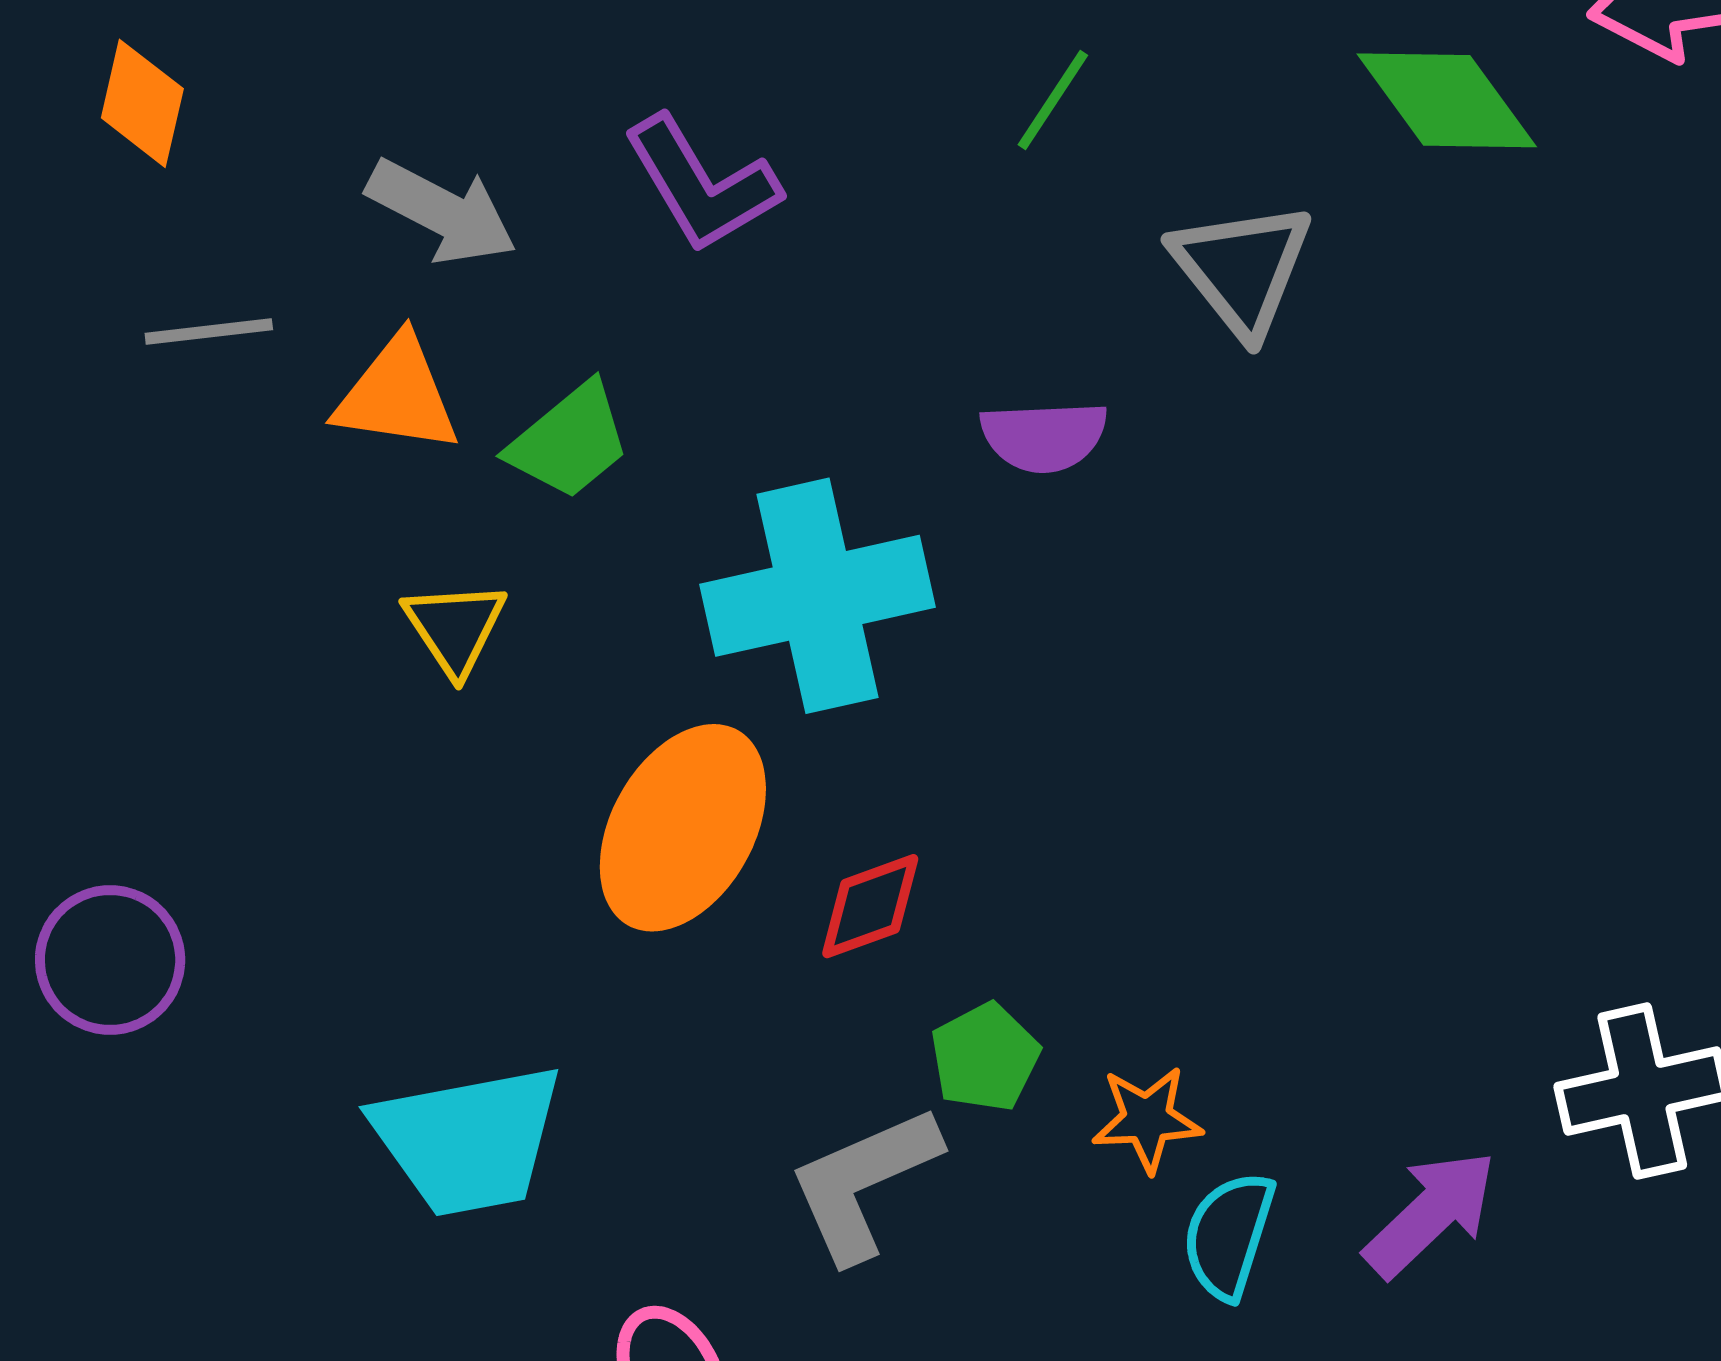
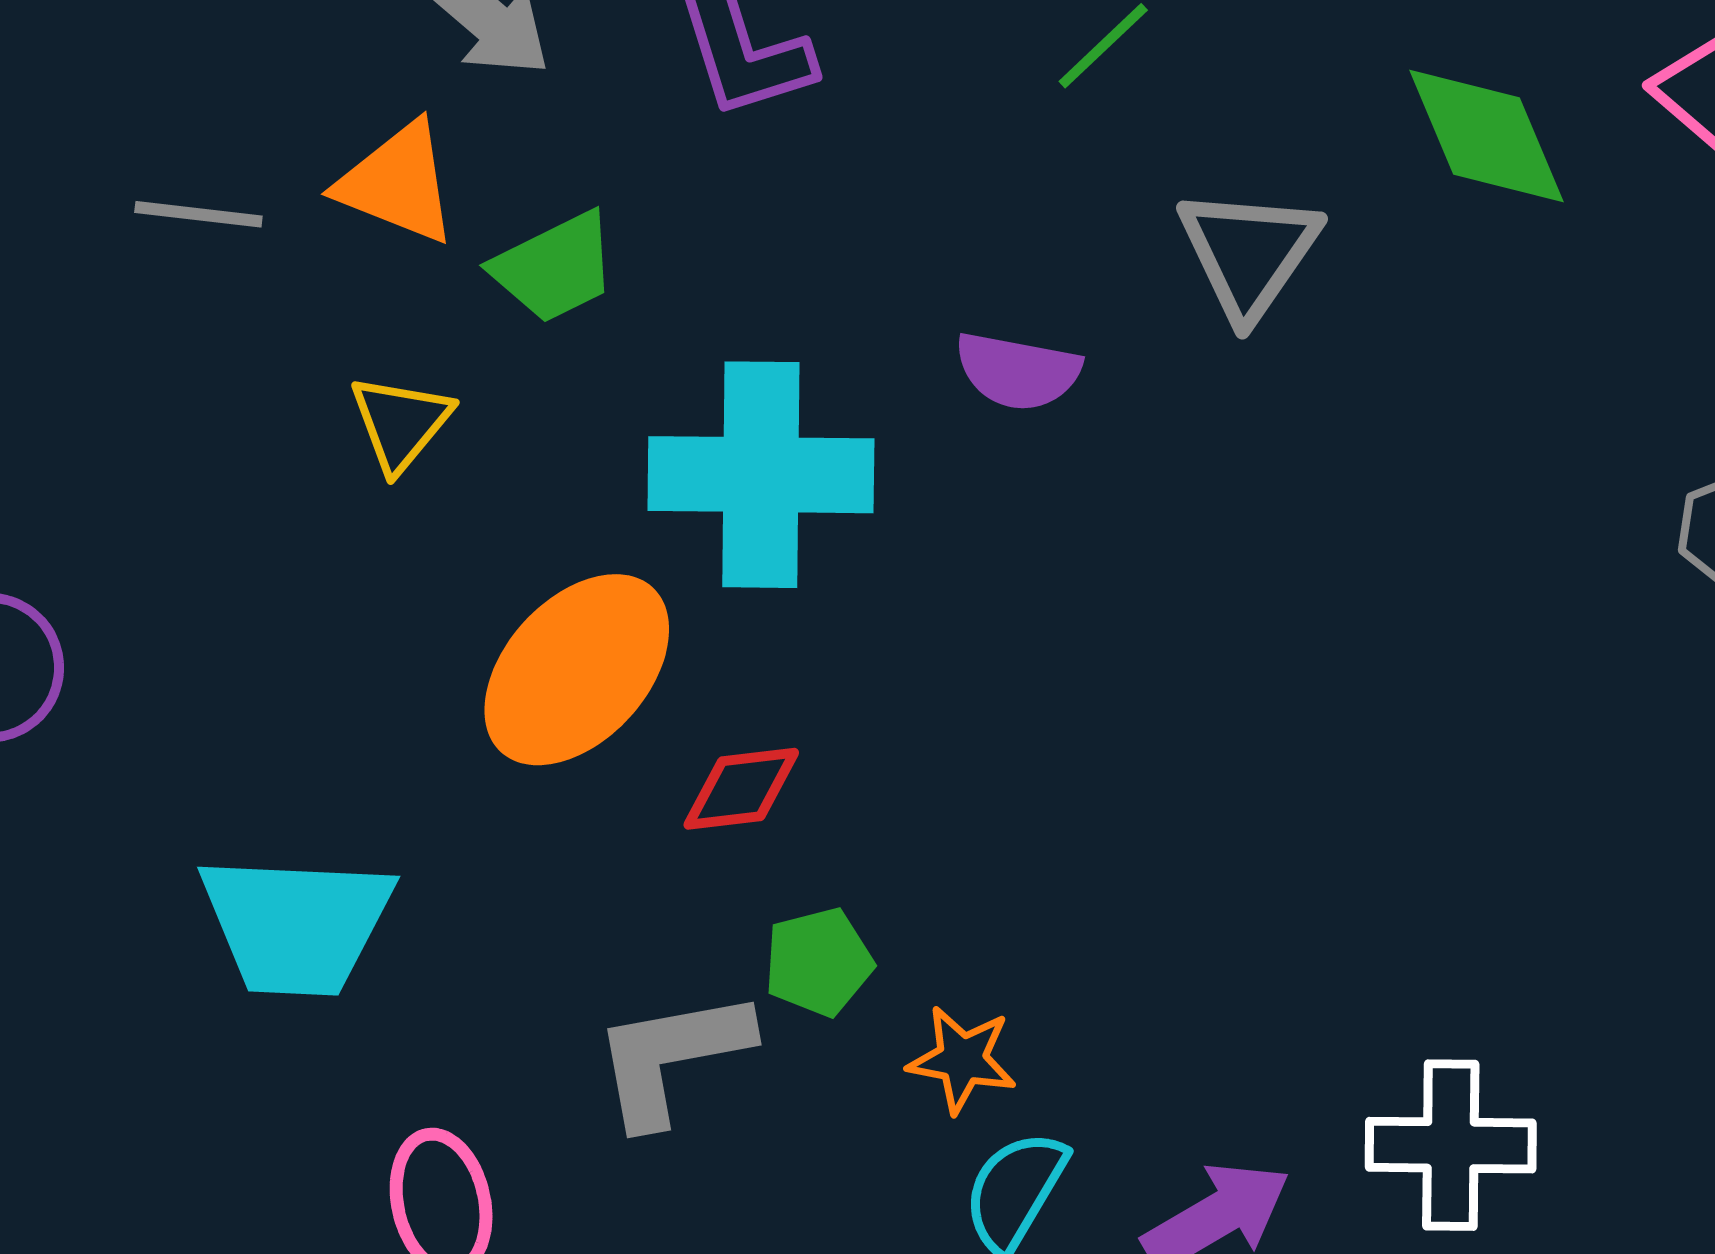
gray line: (209, 332) -> (198, 214), moved

